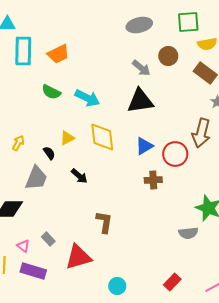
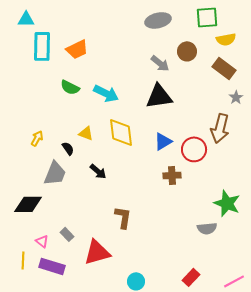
yellow triangle: (67, 138) -> (86, 133), turned 49

